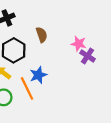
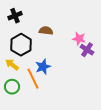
brown semicircle: (42, 35) -> (46, 31), turned -64

